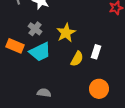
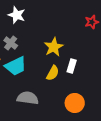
yellow star: (66, 33) -> (54, 47), moved
gray semicircle: (44, 93) -> (28, 98), moved, size x1.5

